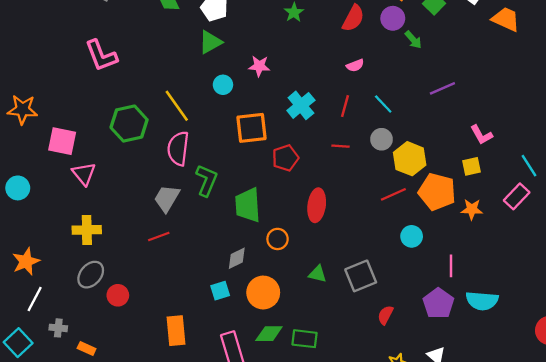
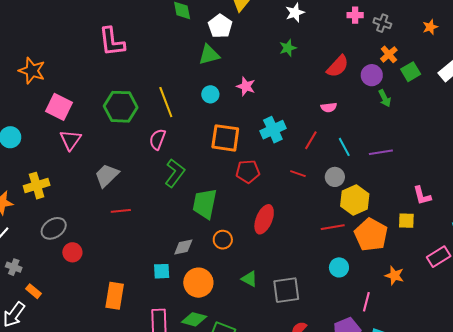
purple line: (442, 88) -> (381, 152), moved
pink semicircle: (178, 149) -> (157, 139), size x0.7
gray trapezoid: (167, 198) -> (107, 175), moved
orange star: (472, 209) -> (394, 275), moved
yellow cross: (87, 230) -> (37, 186), moved, turned -30

